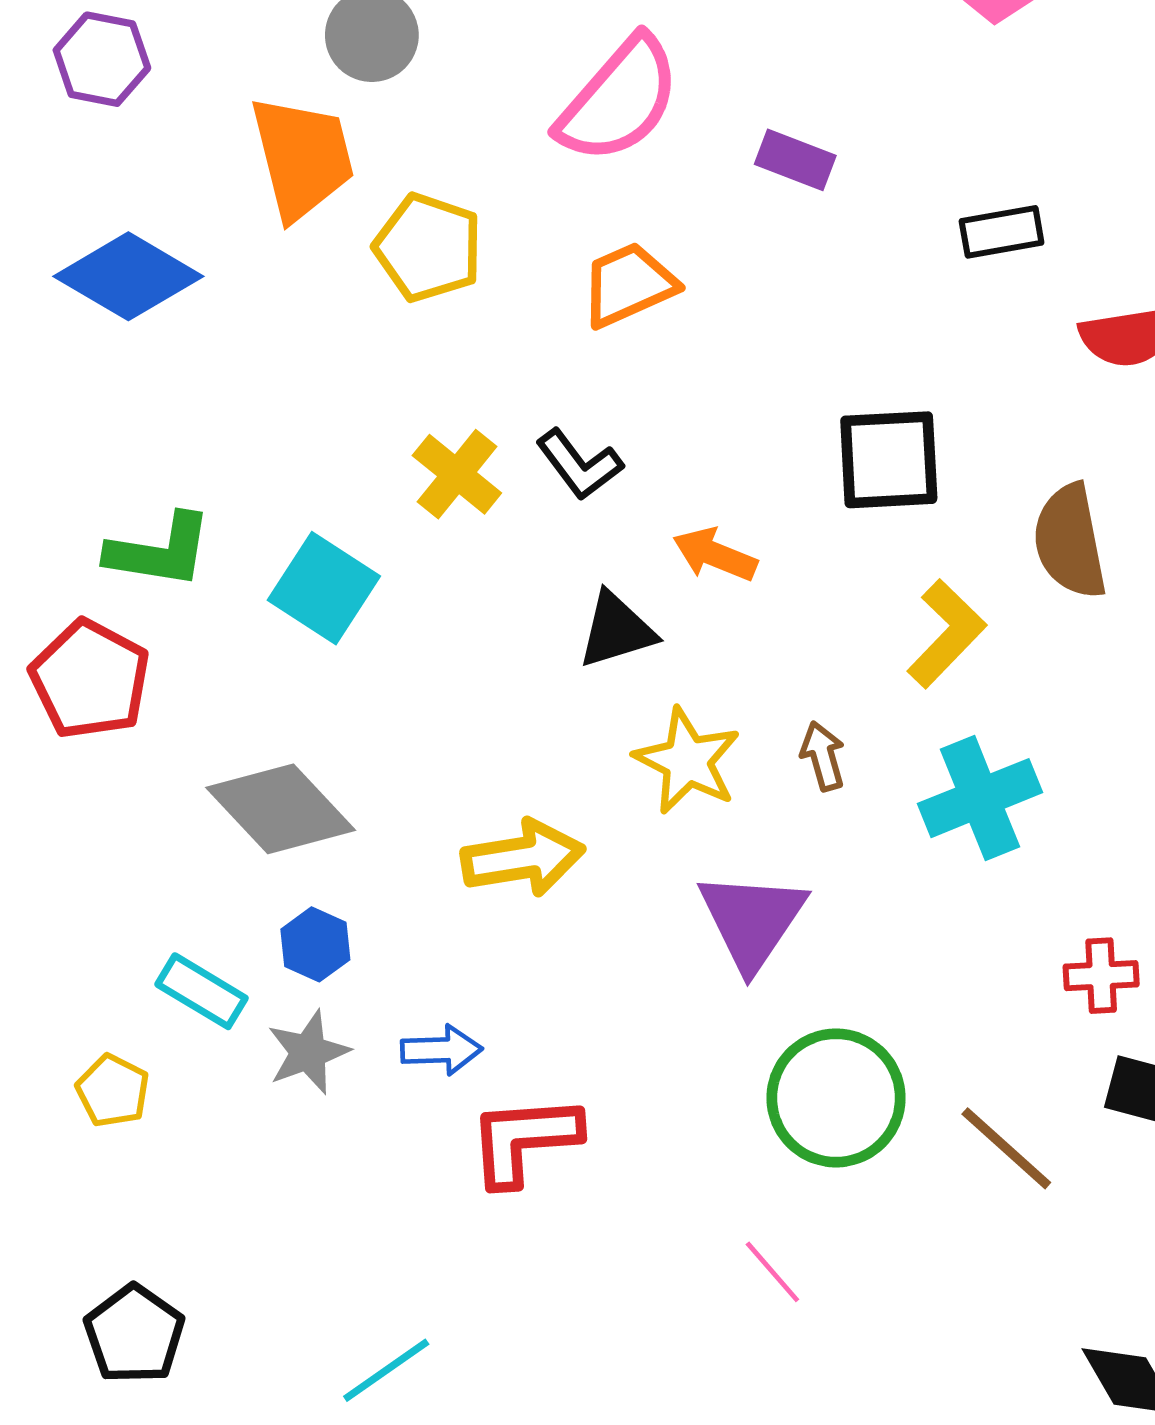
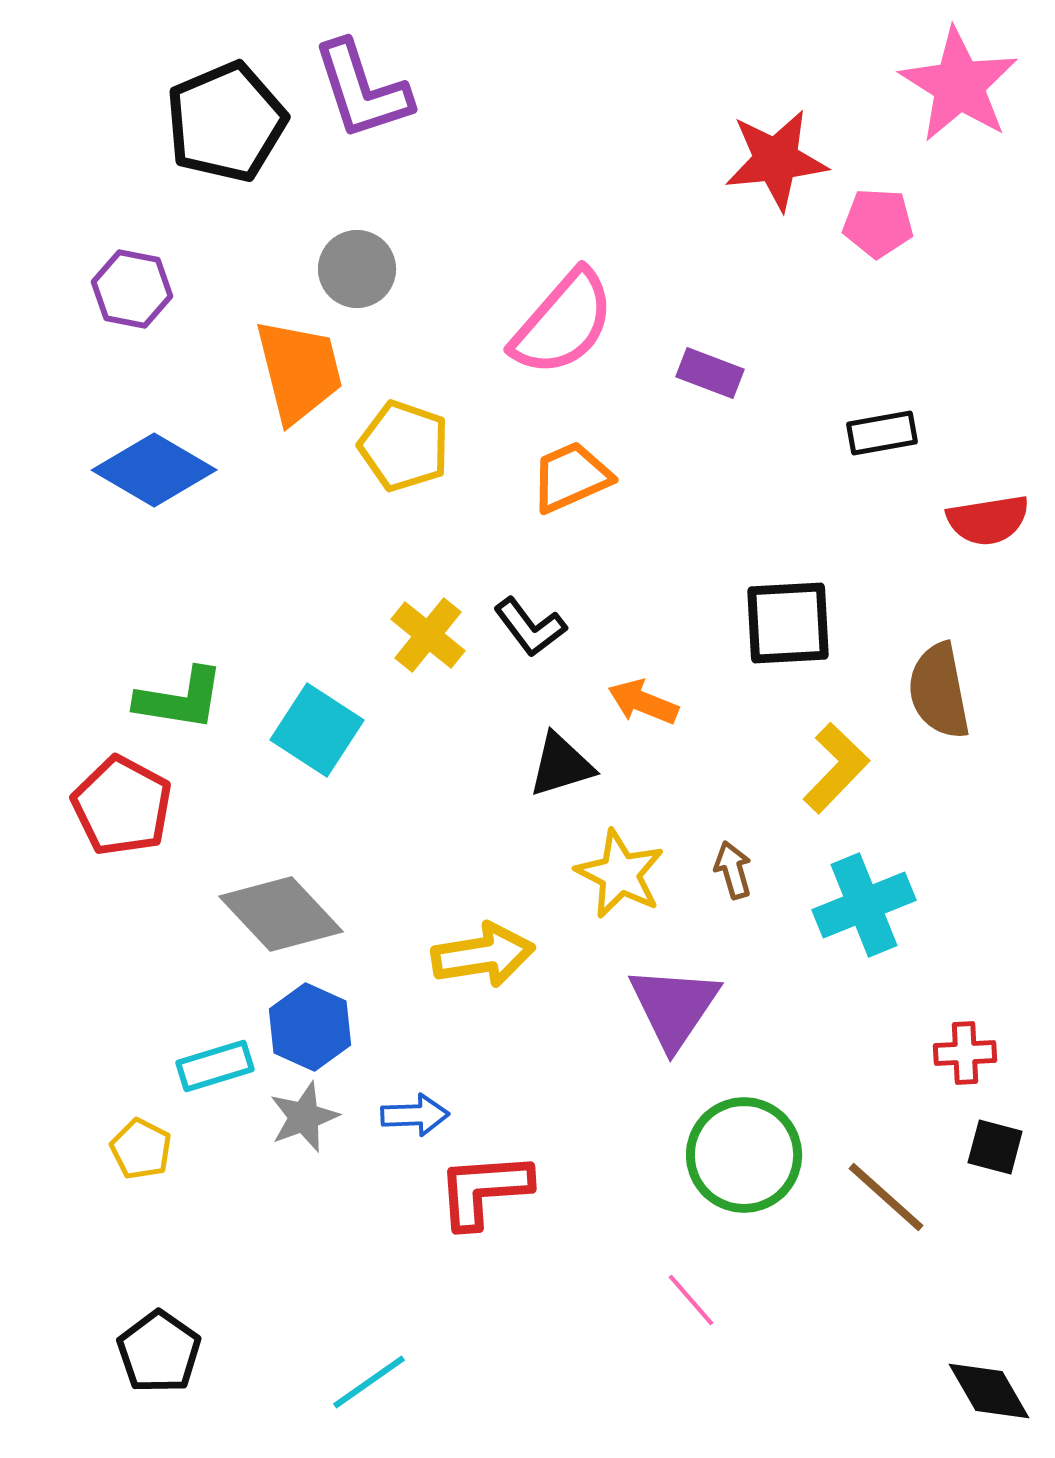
blue hexagon: (315, 944) -> (310, 1027), size x1.4
cyan rectangle: (201, 991) -> (215, 1066), turned -48

